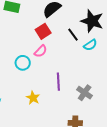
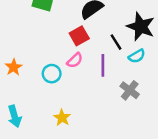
purple line: (58, 82) -> (103, 65), moved
gray cross: (85, 93) -> (130, 90), moved

